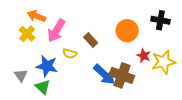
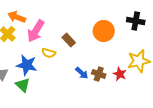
red star: (144, 56) -> (120, 74), moved
blue arrow: (104, 74) -> (82, 73), size x0.6
brown cross: (122, 75) -> (99, 74), size x0.6

